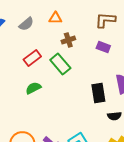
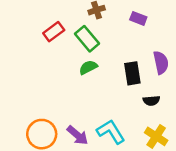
green semicircle: (33, 88) -> (88, 67), moved

